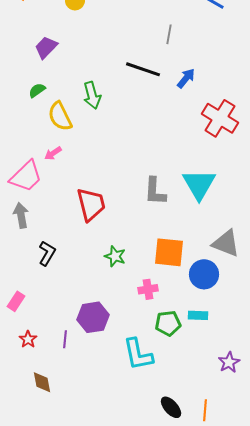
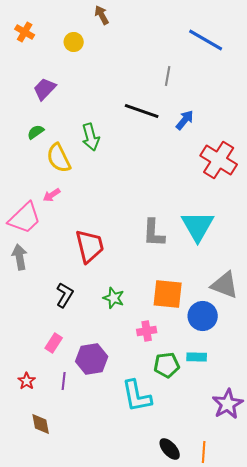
black L-shape: (47, 253) -> (65, 295), moved
pink rectangle: (16, 301) -> (54, 343), moved
purple star: (229, 362) -> (228, 404), size x1.4

